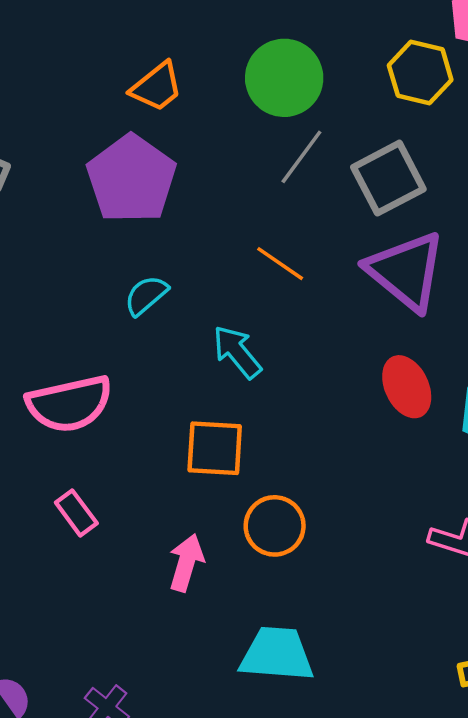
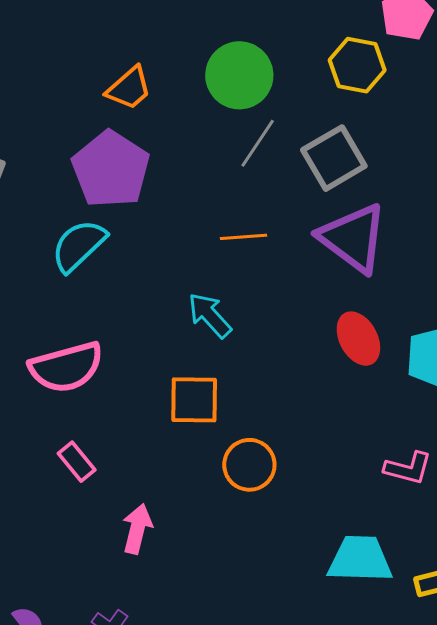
orange line: (280, 264) -> (243, 237), turned -36
cyan semicircle: (146, 295) -> (79, 246), moved, size x1.5
pink arrow: (186, 563) -> (137, 529), moved
cyan trapezoid: (277, 654) -> (360, 559), moved

